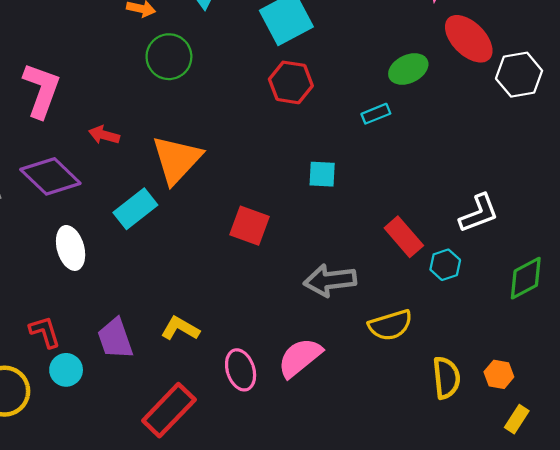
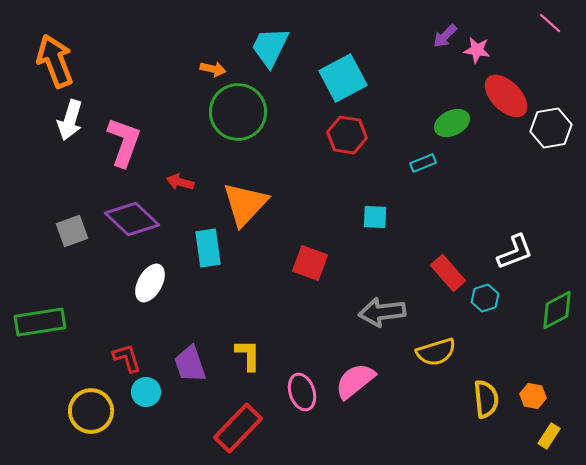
green circle: (169, 57) -> (238, 112), size x1.4
cyan rectangle: (135, 209) -> (208, 248), turned -60
white ellipse: (71, 248) -> (150, 283), turned 45
yellow L-shape: (180, 328) -> (248, 355), turned 60

